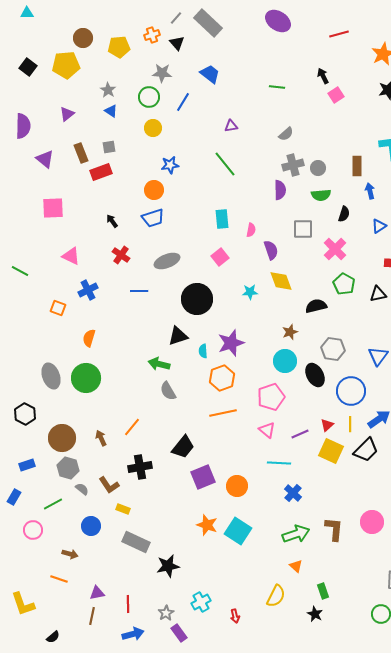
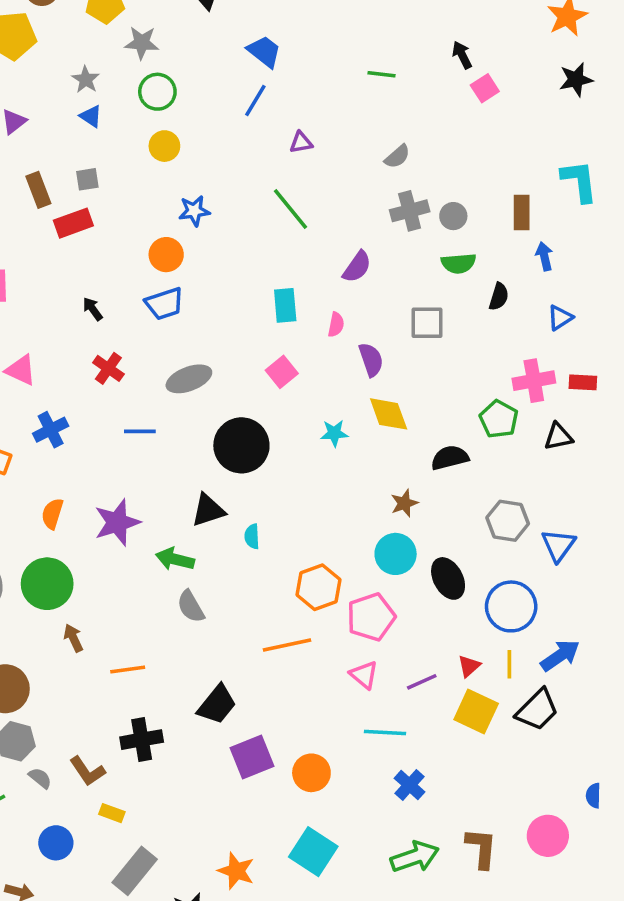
gray star: (162, 73) -> (142, 43), moved
blue line: (183, 102) -> (255, 100), moved
purple semicircle: (280, 190) -> (357, 267), moved, turned 36
pink cross: (335, 249) -> (534, 381), moved, turned 35
purple star: (231, 343) -> (117, 522), moved
gray hexagon: (333, 349) -> (508, 521), moved
orange hexagon: (222, 378) -> (318, 587), moved
orange line: (132, 427) -> (128, 670), turned 42
brown arrow: (101, 438) -> (73, 638), moved
orange star: (207, 525) -> (236, 871), moved
gray rectangle: (136, 542) -> (135, 871), turned -76

